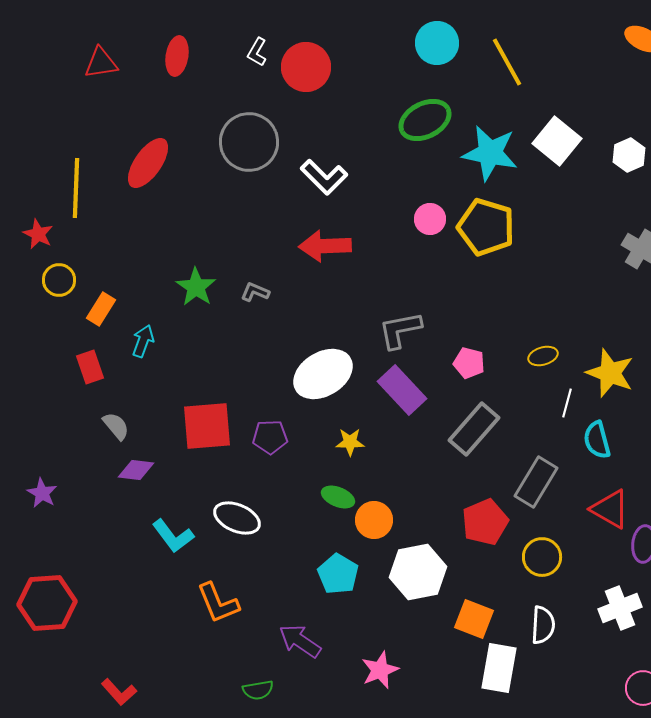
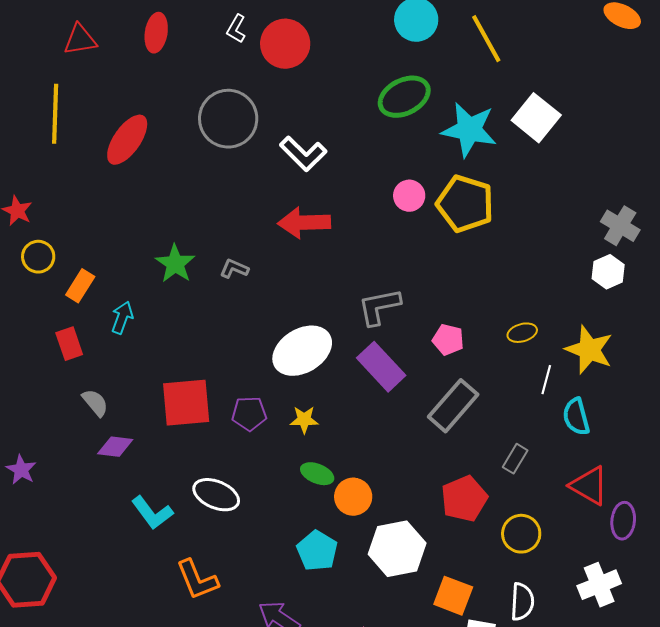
white hexagon: (629, 155) -> (608, 272), moved
yellow line: (76, 188) -> (55, 114), moved
yellow star: (350, 442) -> (304, 420), moved
gray rectangle: (536, 482) -> (515, 459), size x0.6

